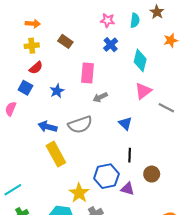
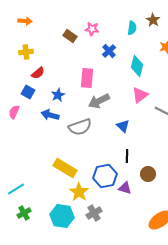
pink star: (107, 20) -> (92, 29), moved
orange arrow: (33, 24) -> (25, 21), moved
brown rectangle: (65, 41) -> (70, 36), moved
yellow cross: (32, 46) -> (26, 52), moved
gray arrow: (100, 97) -> (99, 101), size x1.5
blue arrow: (48, 127) -> (50, 115), moved
yellow rectangle: (56, 154) -> (65, 168), moved, turned -30

